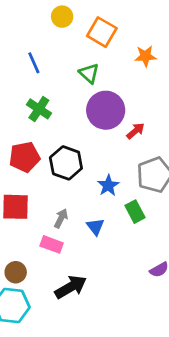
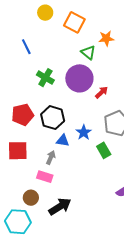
green triangle: (89, 73) -> (88, 52), moved
green cross: (39, 109) -> (45, 78), moved
blue triangle: (95, 227) -> (63, 141), moved, turned -40
brown circle: (16, 272) -> (31, 198), moved

